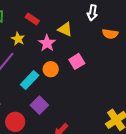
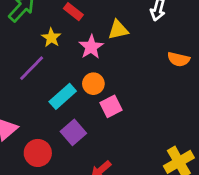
yellow triangle: (65, 29) -> (118, 30), turned -42
orange semicircle: (110, 34) -> (179, 59), moved
pink square: (77, 61) -> (111, 106), moved

